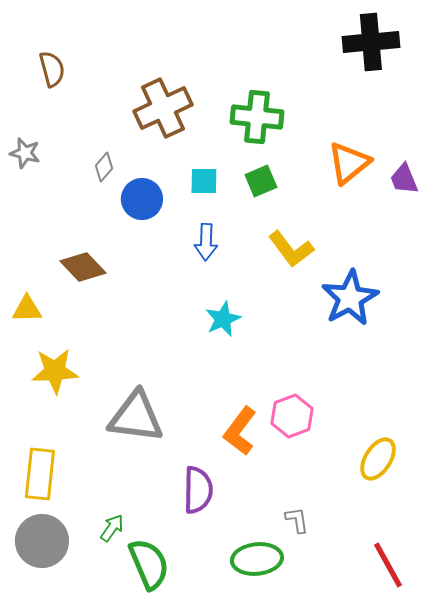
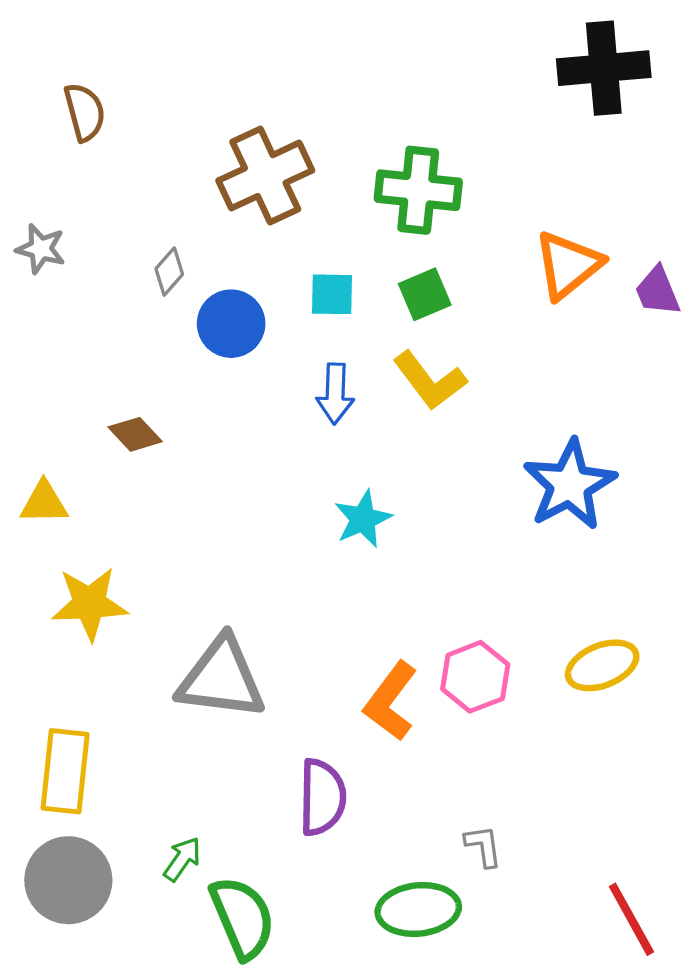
yellow L-shape: (291, 249) -> (430, 381), moved
brown diamond: (83, 267) -> (135, 434), size x0.7
yellow ellipse: (378, 459) -> (602, 665), moved, turned 36

